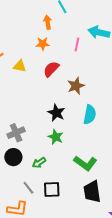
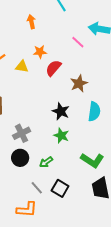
orange arrow: (48, 22) -> (31, 22), moved
orange star: (43, 44) -> (40, 52), moved
pink line: (77, 44) -> (78, 42), turned -56
black square: (52, 190) -> (60, 188), turned 36

